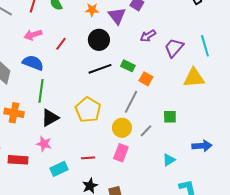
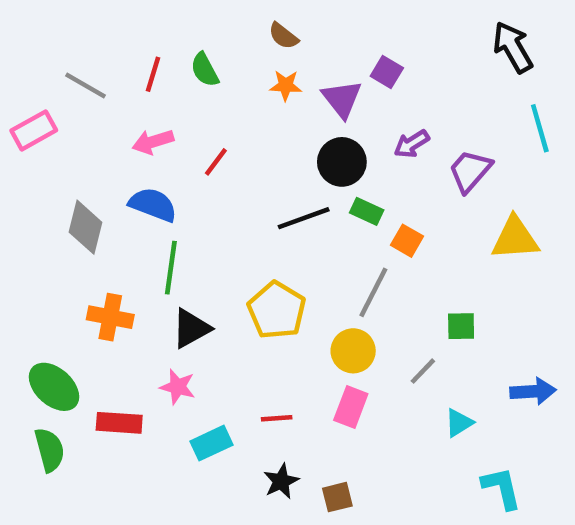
black circle: (99, 40) -> (342, 162), moved
cyan line: (205, 46) -> (540, 128), moved
gray line: (146, 131) -> (423, 371), moved

